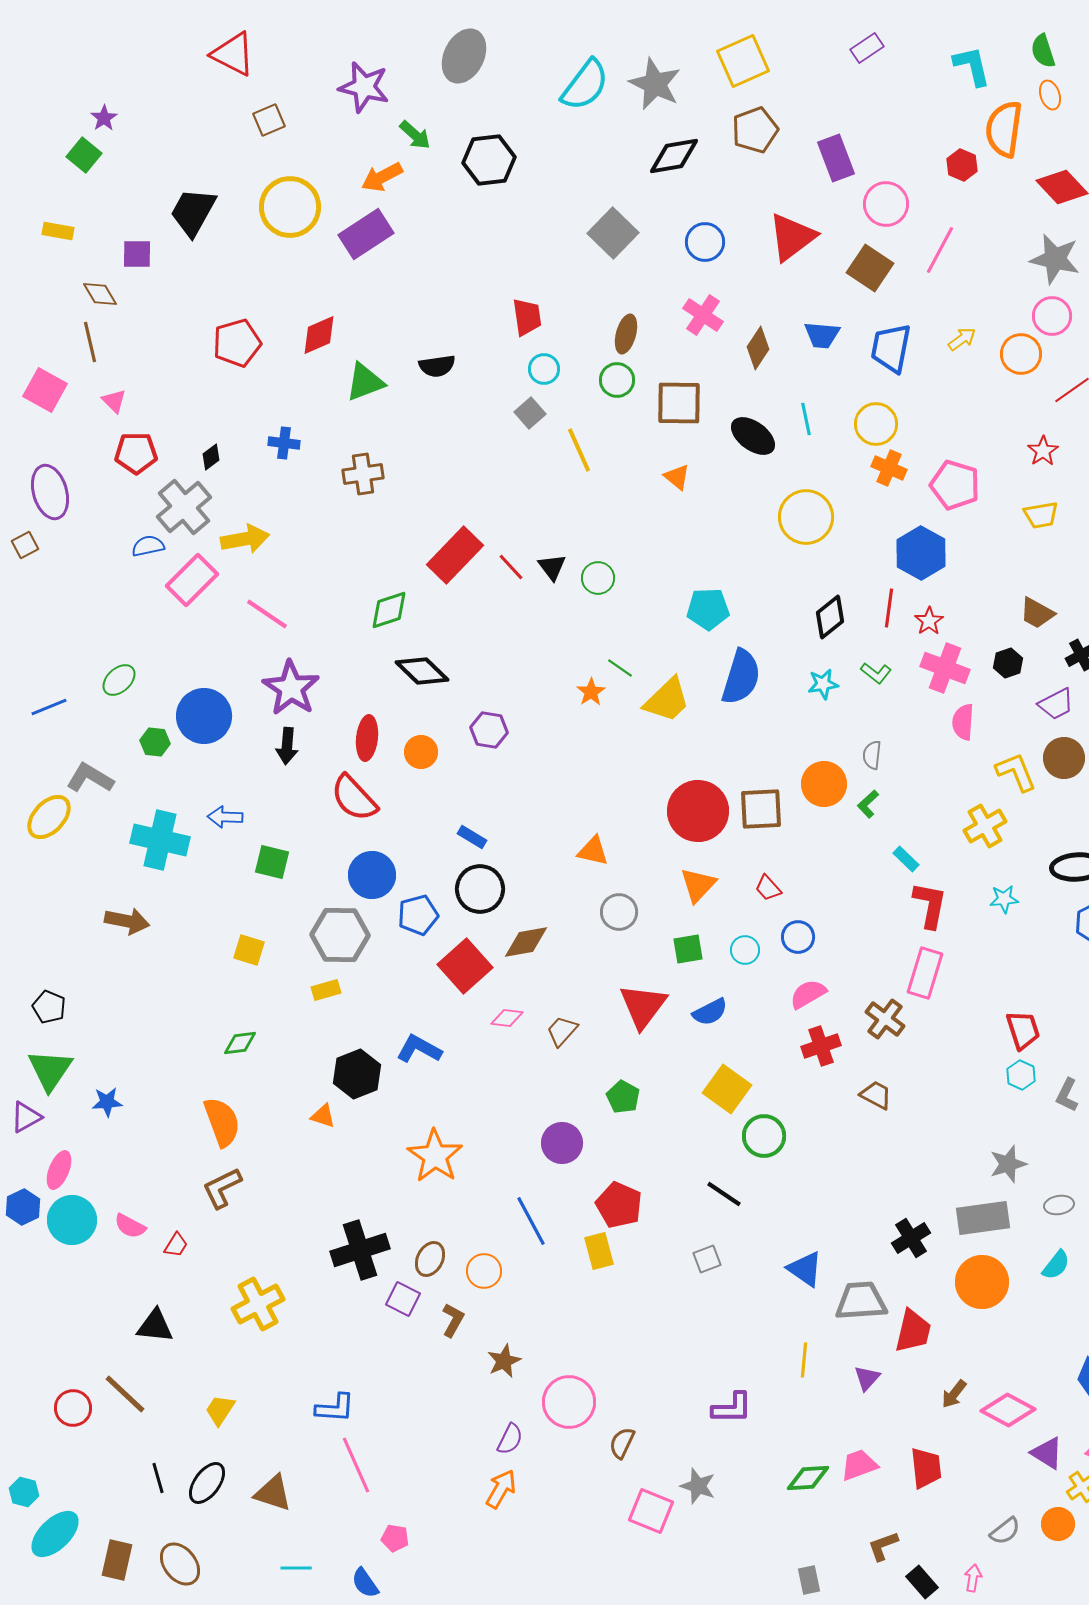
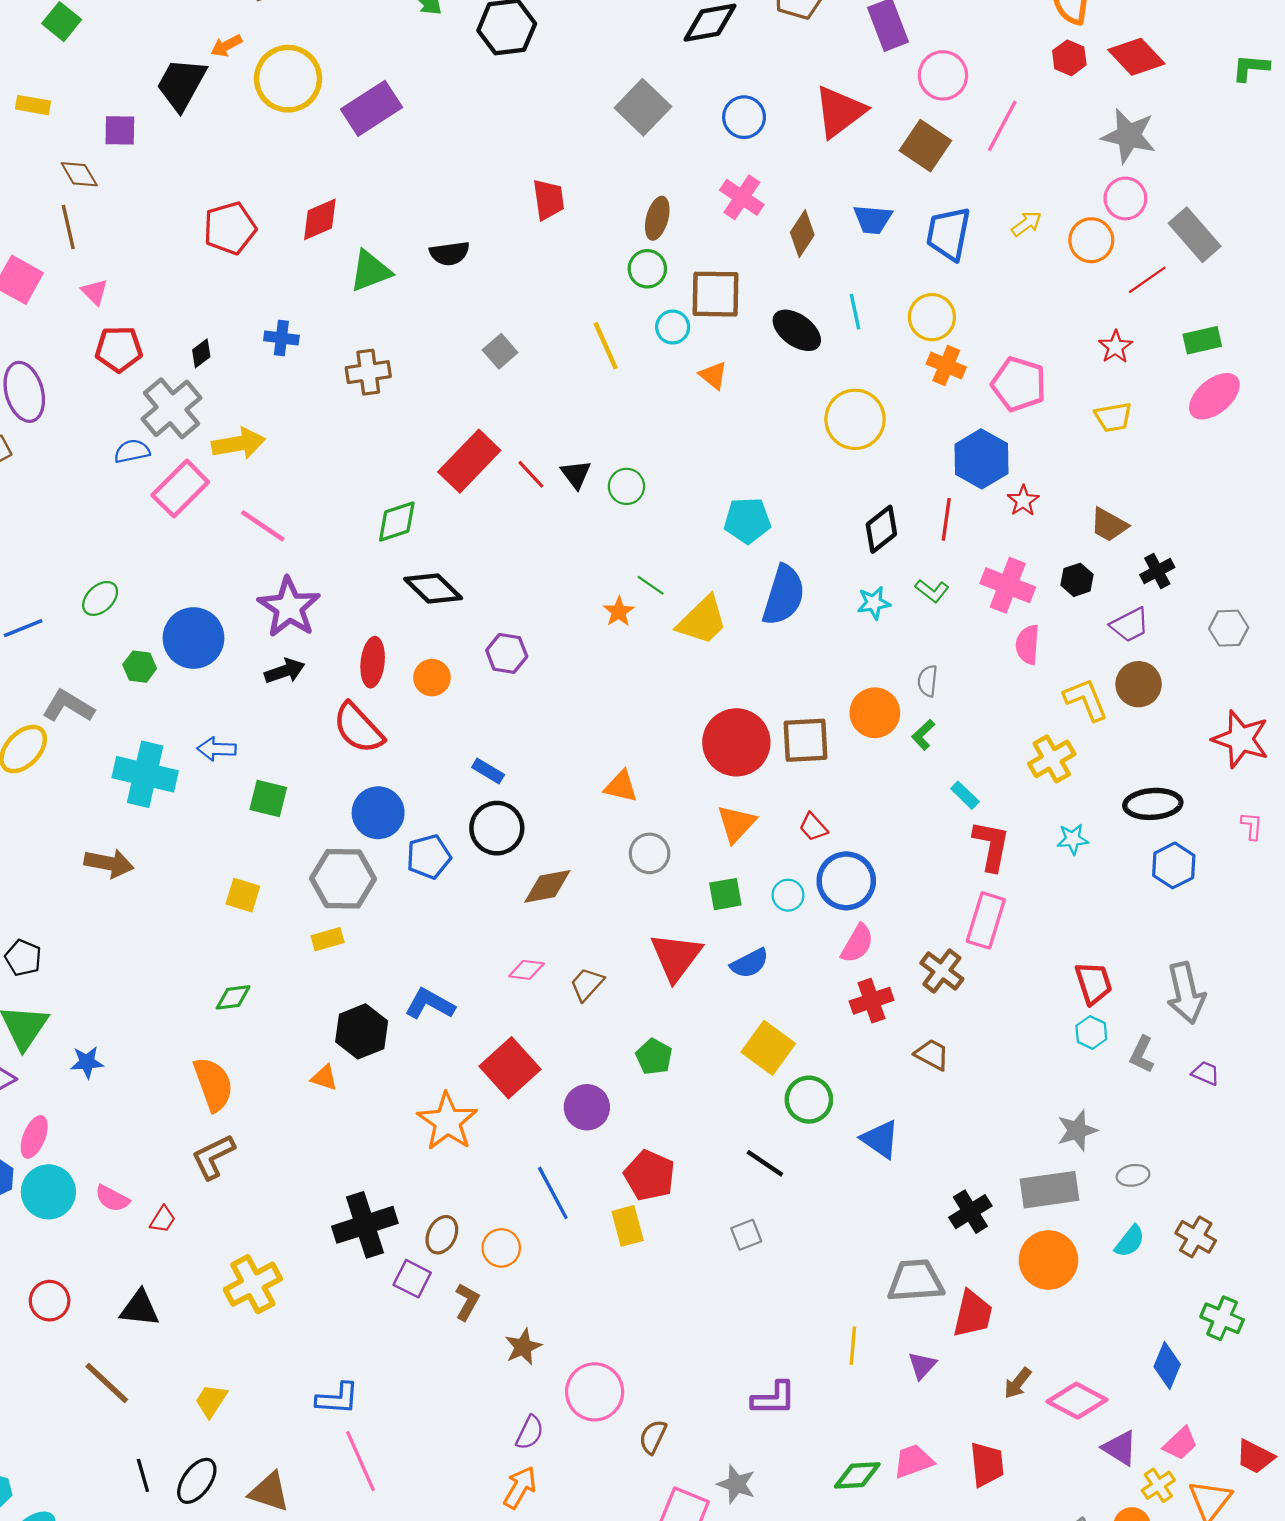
red hexagon: (962, 165) -> (1069, 58), moved
orange arrow: (382, 177) -> (226, 46), moved, size x0.7
cyan circle: (544, 369) -> (673, 327), moved
gray square: (530, 413) -> (500, 351), moved
red star: (929, 621) -> (1023, 501), moved
black arrow: (287, 746) -> (285, 671), turned -114
blue circle: (798, 937) -> (846, 881), size x1.6
red square: (465, 966) -> (510, 1068), moved
pink semicircle: (808, 994) -> (857, 944), turned 150
blue triangle: (805, 1269) -> (880, 1139), moved
red circle: (73, 1408) -> (50, 1301), moved

